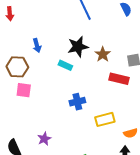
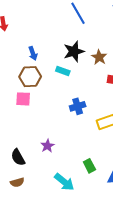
brown hexagon: (17, 67) -> (30, 77), moved

